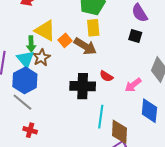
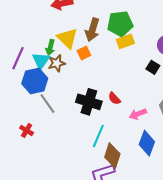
yellow rectangle: (93, 28) -> (125, 41), moved, turned 60
brown arrow: (85, 46) -> (92, 30), moved, turned 60
gray line: (22, 102) -> (47, 103), moved

